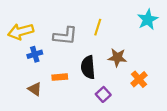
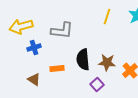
yellow line: (98, 27) -> (107, 16), moved
brown star: (117, 58) -> (107, 62), moved

